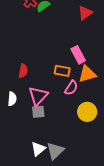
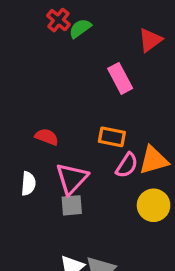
pink rectangle: (78, 55) -> (120, 78), moved
red semicircle: (23, 71) -> (47, 137), turned -80
orange triangle: (87, 74) -> (154, 160), moved

